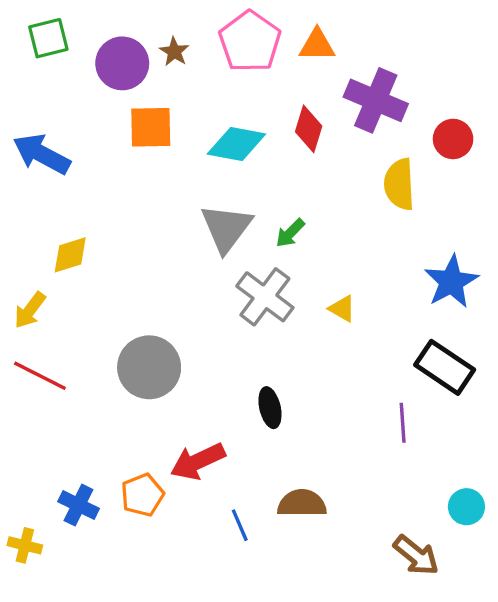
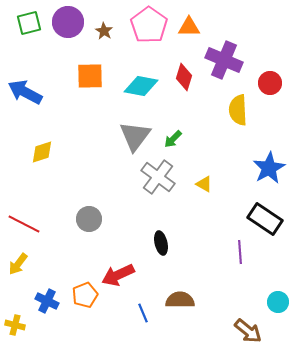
purple circle: (122, 63) -> (68, 22), moved
yellow arrow: (30, 310) -> (18, 264), moved
gray circle: (149, 367) -> (89, 219), size x0.7

